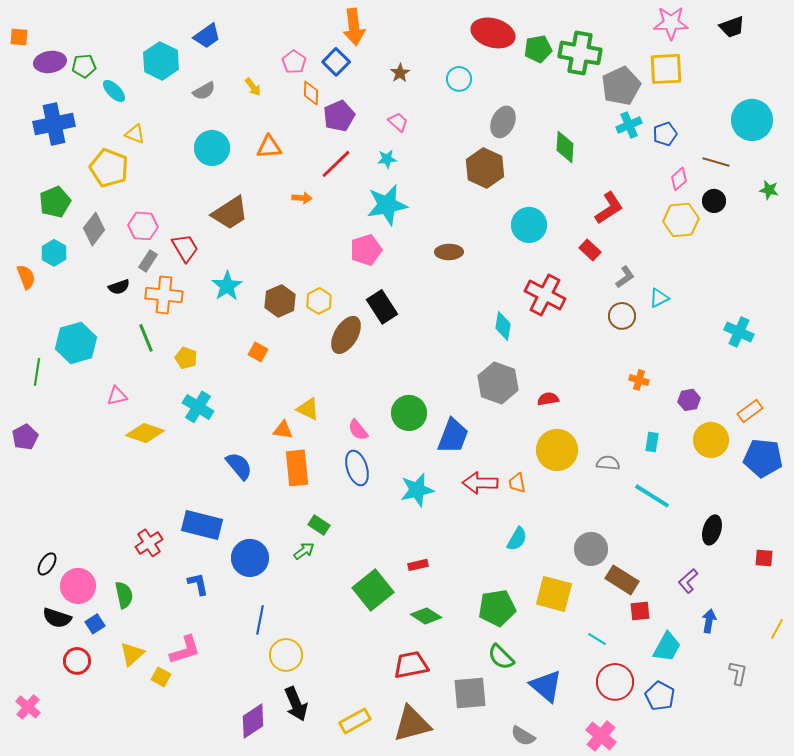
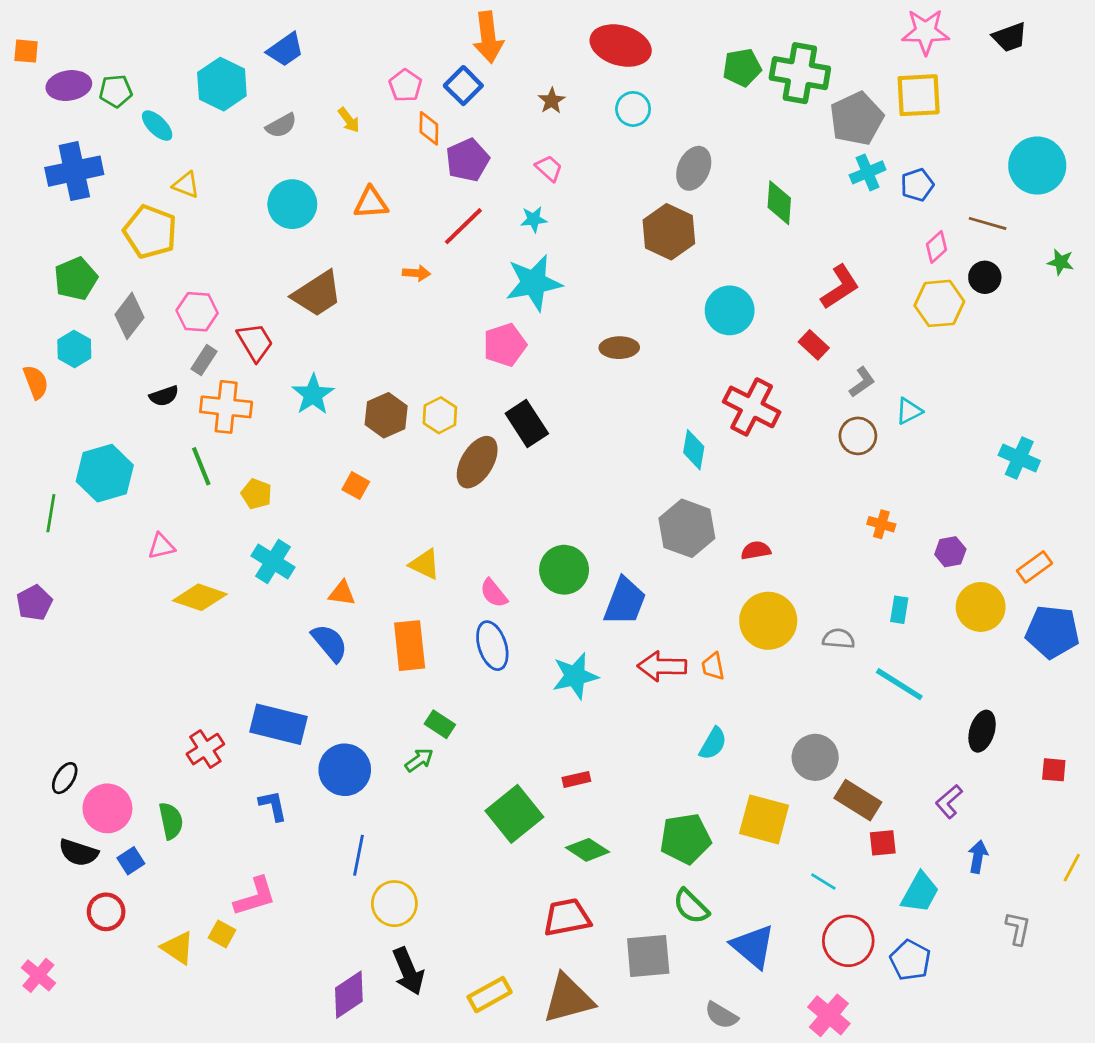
red ellipse: (493, 33) -> (621, 46), moved
orange triangle: (283, 430) -> (342, 593), moved
yellow triangle: (132, 654) -> (178, 948), moved, turned -44

